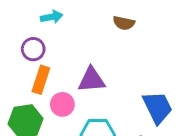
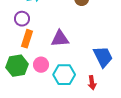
pink circle: (62, 104) -> (41, 65), moved

